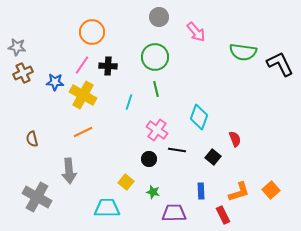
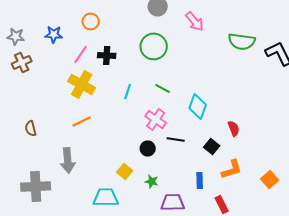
orange circle: (92, 32) -> (91, 21), size x0.7
blue star: (55, 82) -> (54, 34), moved
green line: (156, 89) -> (163, 88), moved, turned -49
orange L-shape: (239, 192) -> (232, 169), moved
gray cross: (37, 197) -> (36, 186), turned -32

